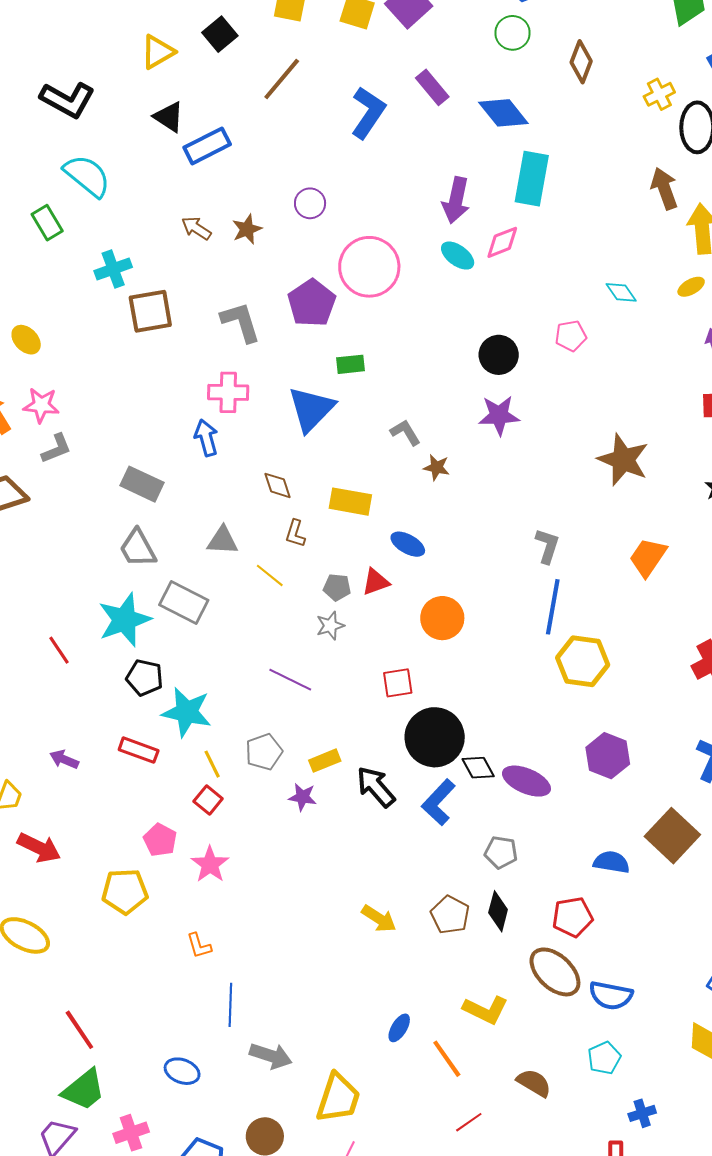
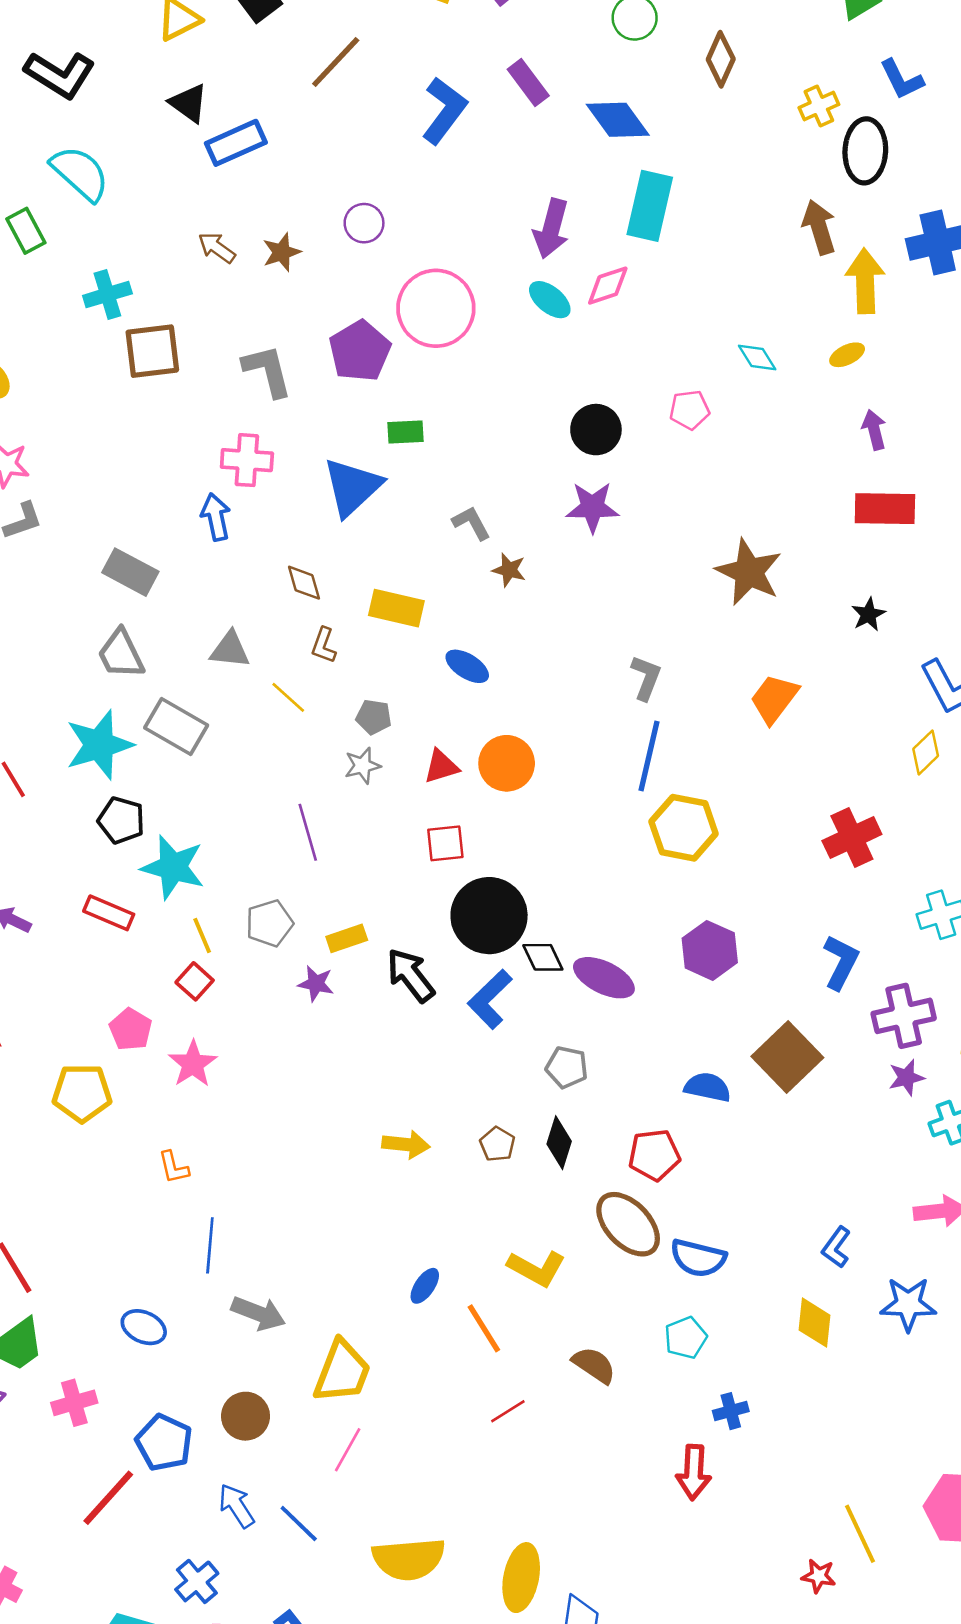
red triangle: (376, 582) -> (441, 766), moved
purple line: (290, 680) -> (308, 832), turned 45
brown pentagon: (450, 915) -> (497, 1144), size x0.7
yellow arrow: (379, 919) -> (406, 1144), turned -30

